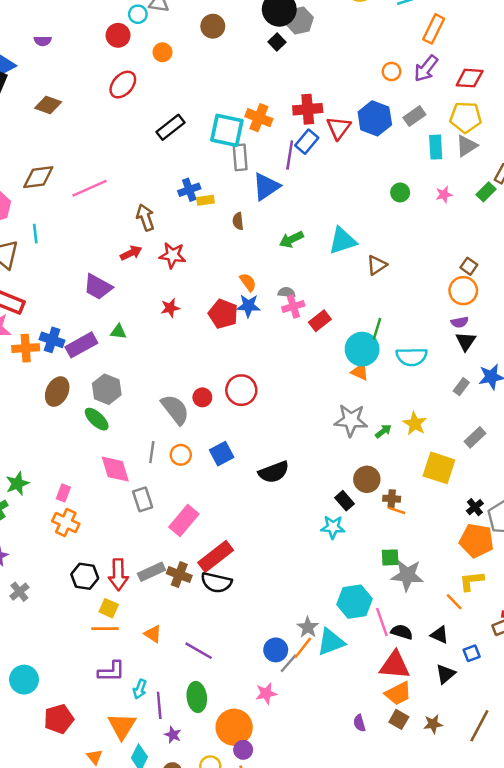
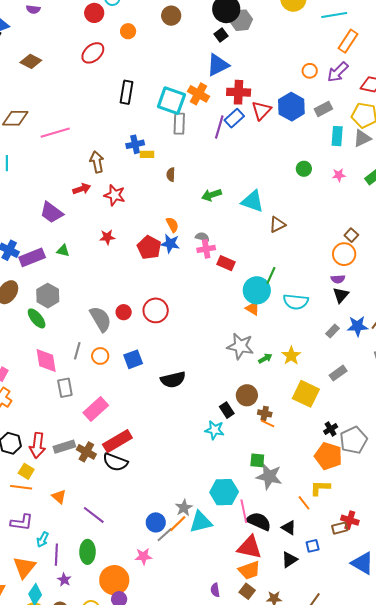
black rectangle: (170, 127) -> (127, 92), turned -50
blue triangle: (266, 187) -> (218, 65), moved
cyan triangle: (343, 241) -> (253, 201), turned 30
red rectangle: (320, 321) -> (226, 263), turned 54
black semicircle: (402, 632) -> (259, 521), size x1.4

